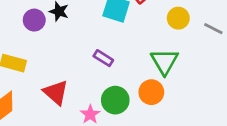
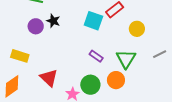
gray line: (213, 29) -> (160, 54), moved, turned -56
purple rectangle: (103, 58) -> (96, 56), moved

